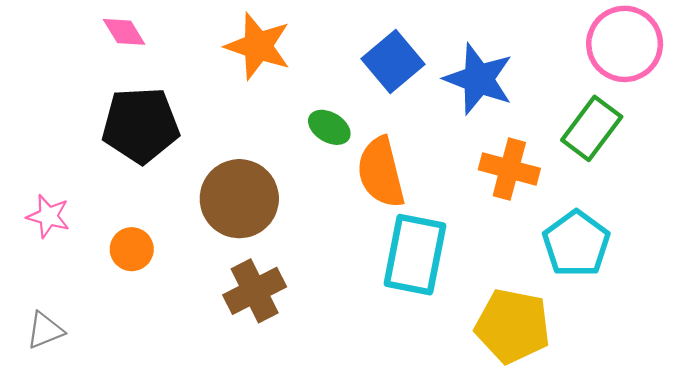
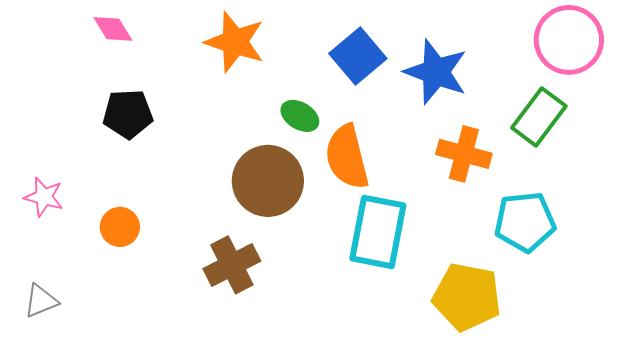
black pentagon: (141, 125) -> (128, 114), size x0.7
brown circle: (239, 199) -> (268, 181), moved
cyan pentagon: (576, 244) -> (525, 222), turned 30

